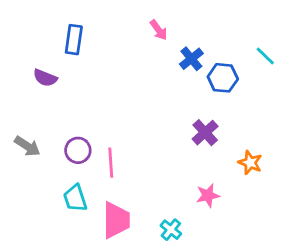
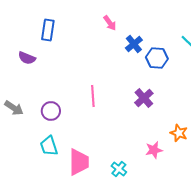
pink line: (111, 163) -> (93, 96), moved
orange star: (250, 163) -> (179, 133), moved
pink star: (208, 195) -> (154, 150), moved

